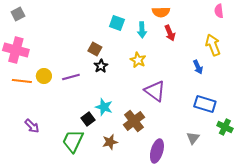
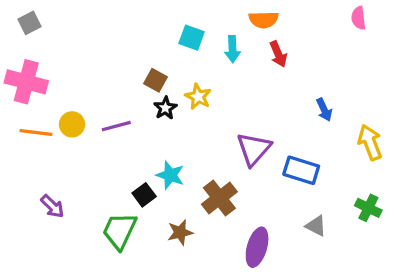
yellow arrow: (213, 45) -> (370, 142), moved
yellow star: (138, 60) -> (198, 97), moved
purple triangle: (155, 91) -> (254, 149), turned 35
blue rectangle: (205, 104) -> (301, 170), moved
gray triangle: (193, 138) -> (316, 226), turned -40

